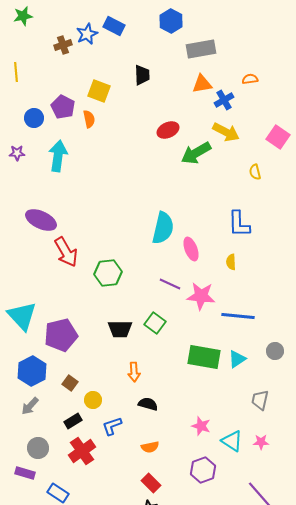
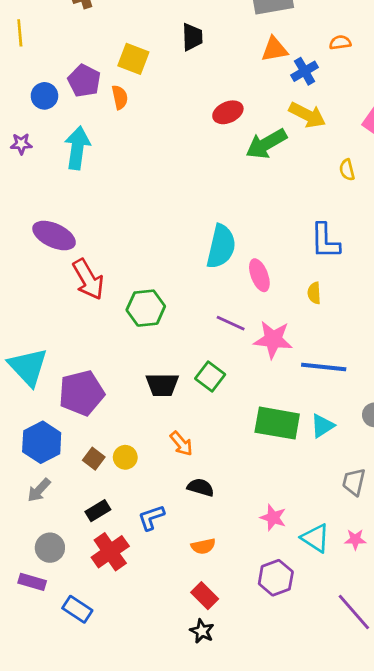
orange arrow: (134, 372) -> (181, 444), turned -36
yellow circle: (93, 400) -> (125, 457), moved

